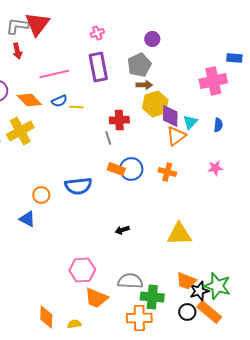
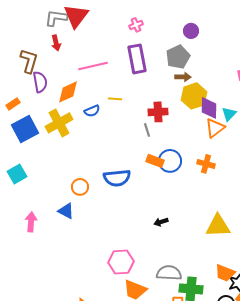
orange diamond: (29, 100) -> (68, 92), turned -70
blue semicircle: (59, 101) -> (92, 111), moved

